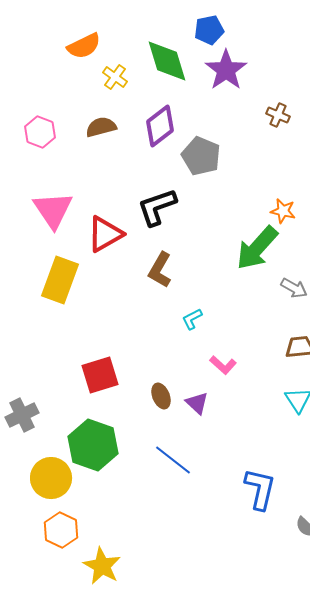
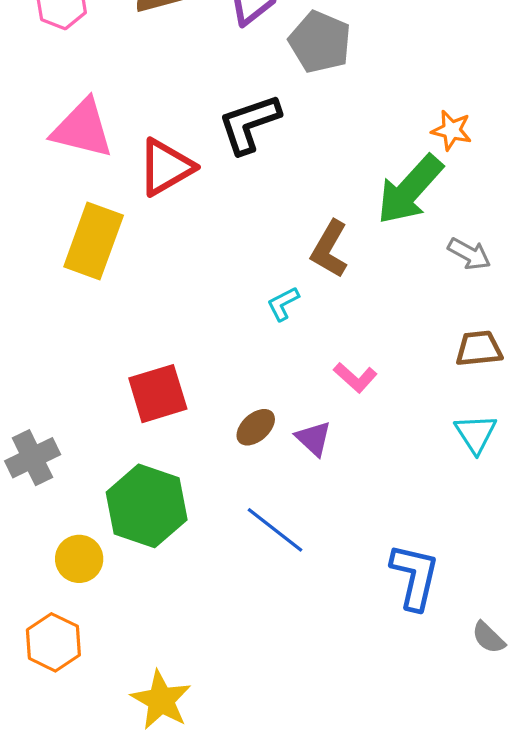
pink triangle: (53, 210) -> (82, 129), turned -42
brown L-shape: (160, 270) -> (330, 249), moved
cyan L-shape: (192, 319) -> (283, 304), moved
brown ellipse: (161, 396) -> (256, 427), turned 70
yellow circle: (51, 478) -> (79, 559), size x0.7
orange hexagon: (61, 530) -> (53, 642), moved

